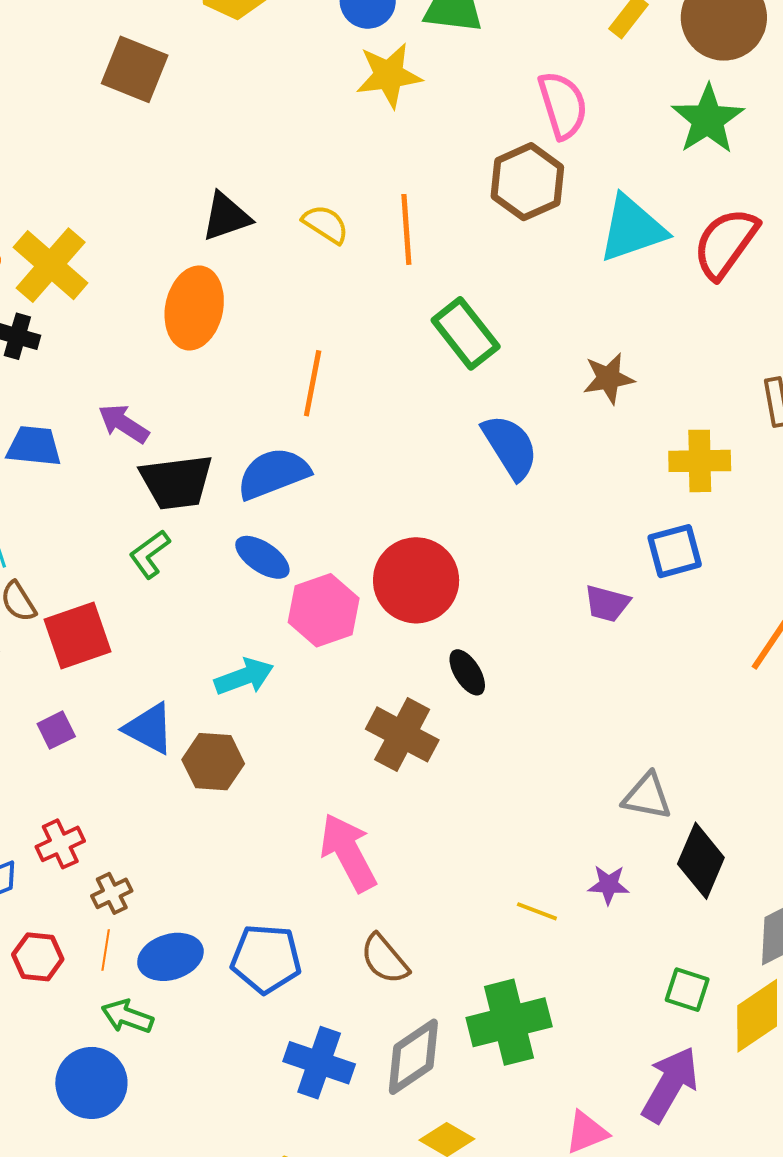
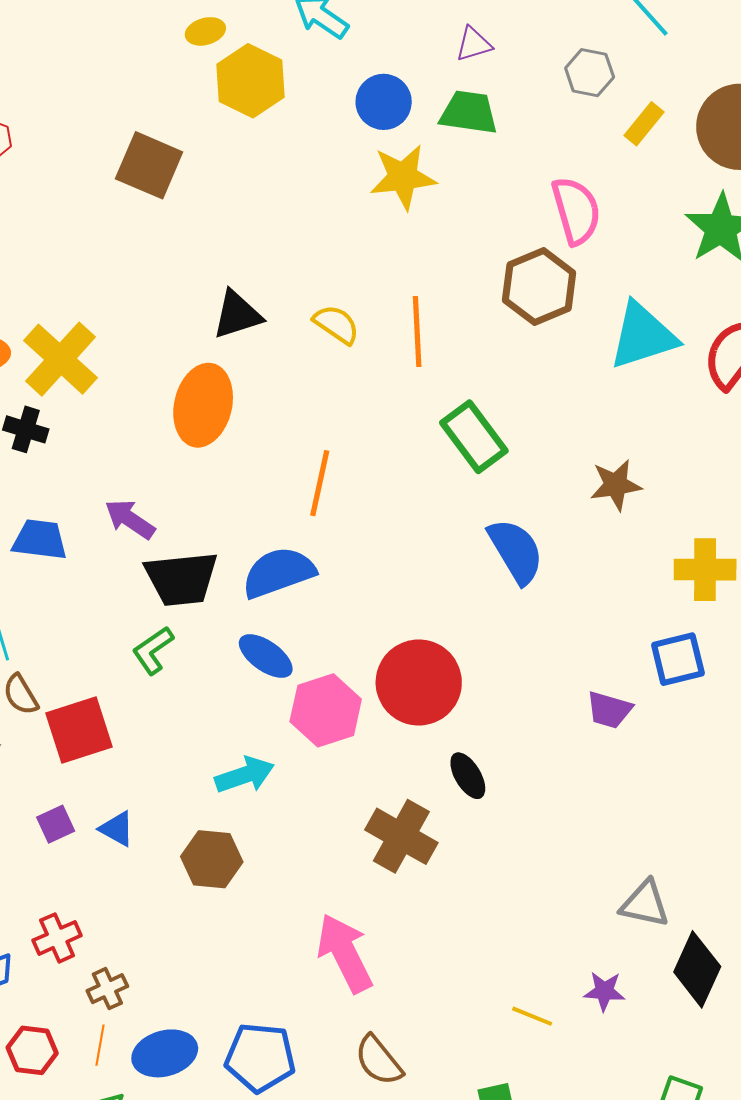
blue triangle: (149, 728) -> (117, 829), moved, size x0.7

